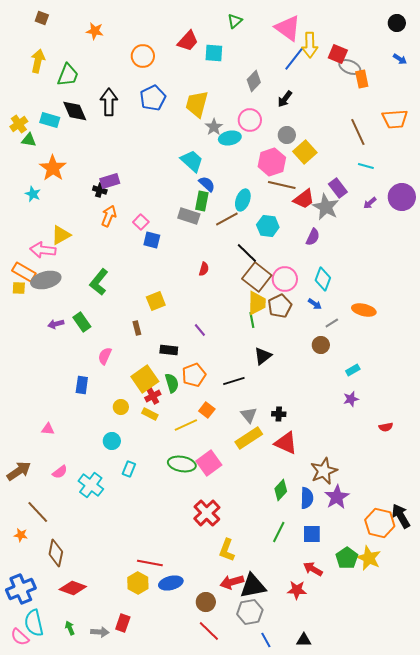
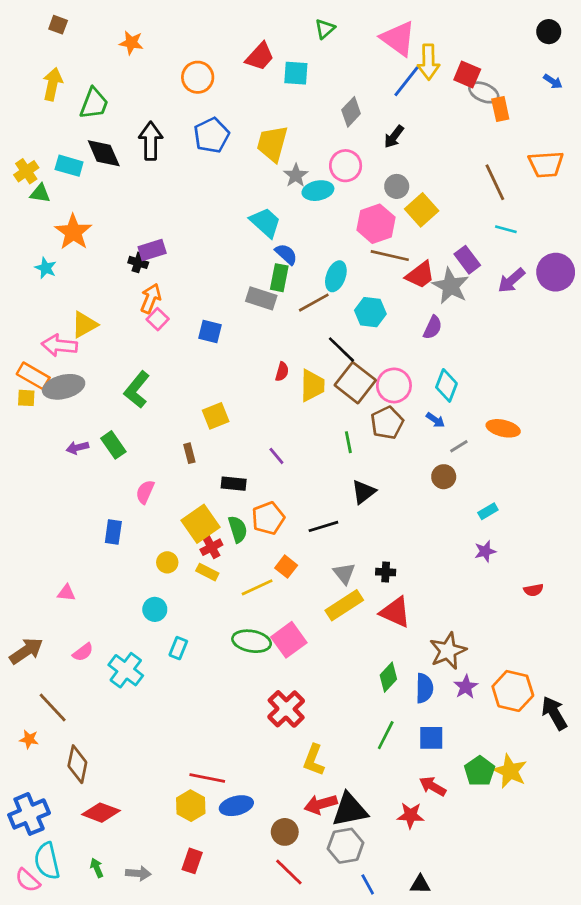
purple arrow: (370, 203) -> (511, 280), size x1.5
pink square: (141, 222) -> (158, 319), moved
yellow trapezoid: (257, 303) -> (312, 385), moved
purple star: (337, 497) -> (466, 687), size x0.7
orange hexagon: (380, 523) -> (513, 691), moved
red rectangle: (123, 623) -> (192, 861), moved

